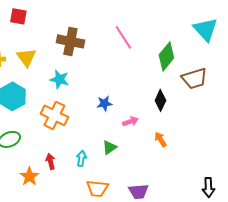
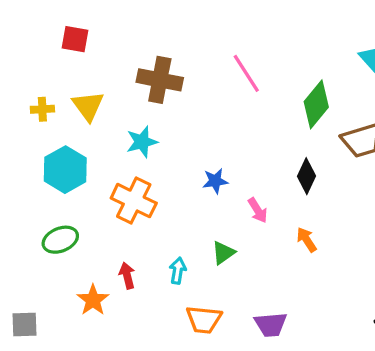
cyan star: (59, 79) -> (142, 142), turned -30
pink arrow: (130, 121) -> (258, 210), turned 77

